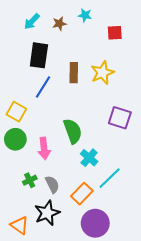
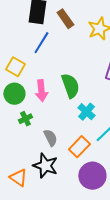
brown rectangle: (74, 73) -> (65, 19), moved, turned -36
pink arrow: (44, 148) -> (41, 91), moved
green cross: (30, 180) -> (25, 119), moved
black star: (47, 213) -> (45, 166), turned -30

